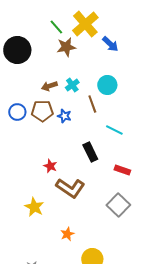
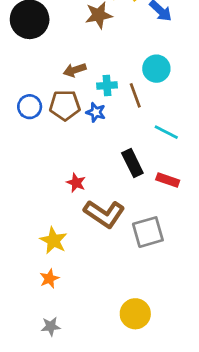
cyan cross: (72, 85) -> (107, 86), moved, turned 32
red rectangle: (122, 170) -> (168, 180), moved
gray square: (118, 205) -> (148, 232), moved, turned 30
orange star: (67, 234) -> (49, 279), moved

